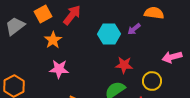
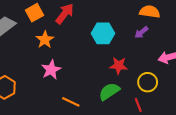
purple arrow: (134, 29) -> (141, 32), moved
pink star: (59, 69) -> (51, 70), turned -30

